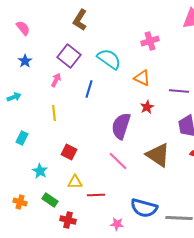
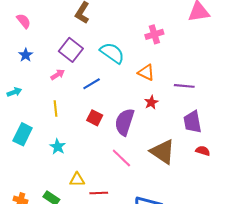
pink arrow: (56, 80) -> (58, 75), turned 32
blue line: (89, 89) -> (92, 84), turned 42
cyan rectangle: (22, 138) -> (23, 134), size x1.5
red square: (69, 152) -> (95, 118), moved
cyan star: (40, 171) -> (58, 147), moved

